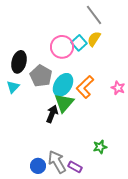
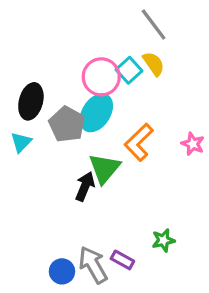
yellow semicircle: (94, 39) -> (154, 64), turned 112
cyan ellipse: (63, 85) -> (96, 113), moved
purple rectangle: (75, 167) -> (122, 260), moved

